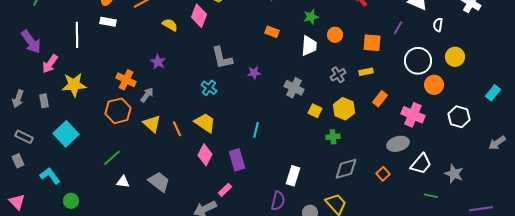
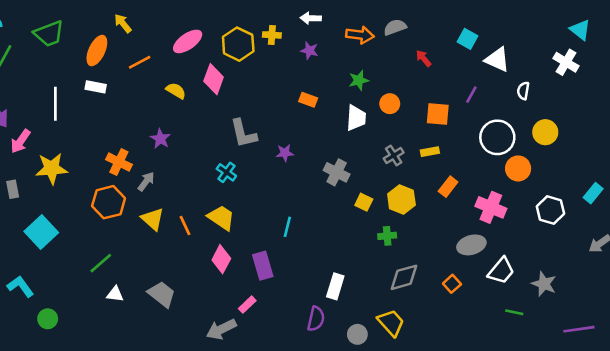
cyan rectangle: (493, 93) -> (593, 193), moved

